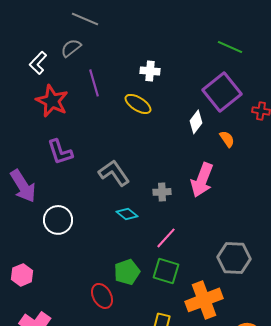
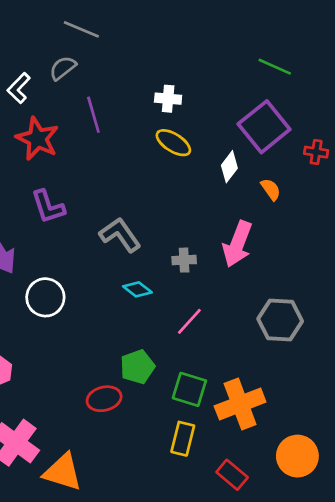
yellow ellipse: (138, 104) -> (173, 143), moved
gray hexagon: (234, 258) -> (280, 320), moved
green square: (166, 271) -> (189, 389), moved
red ellipse: (102, 296) -> (104, 399), turned -75

